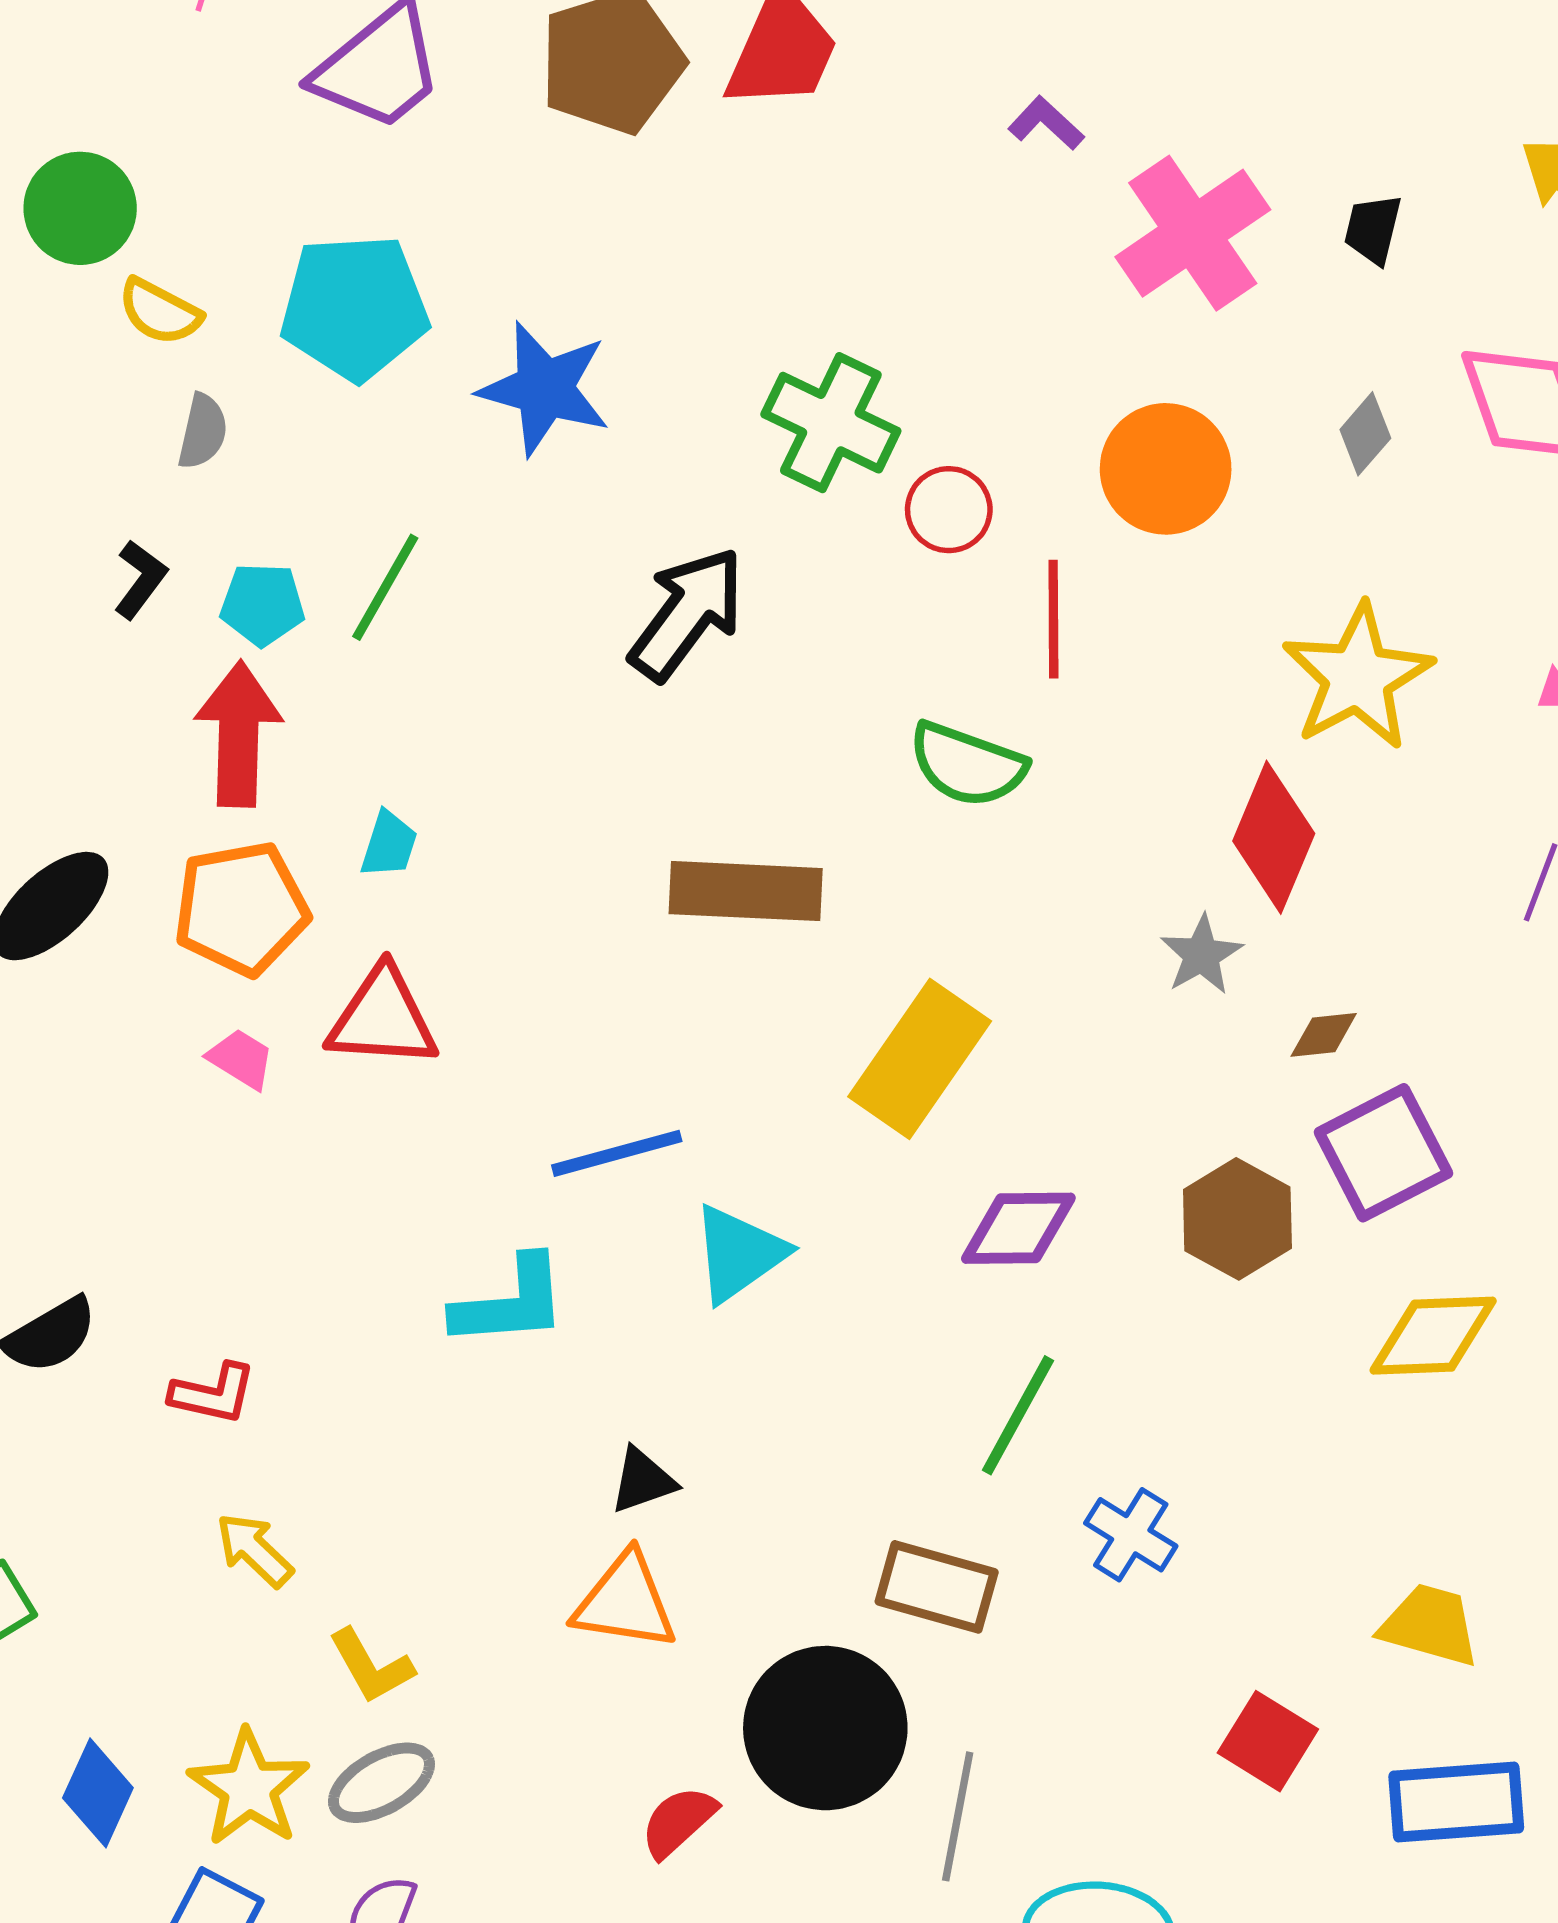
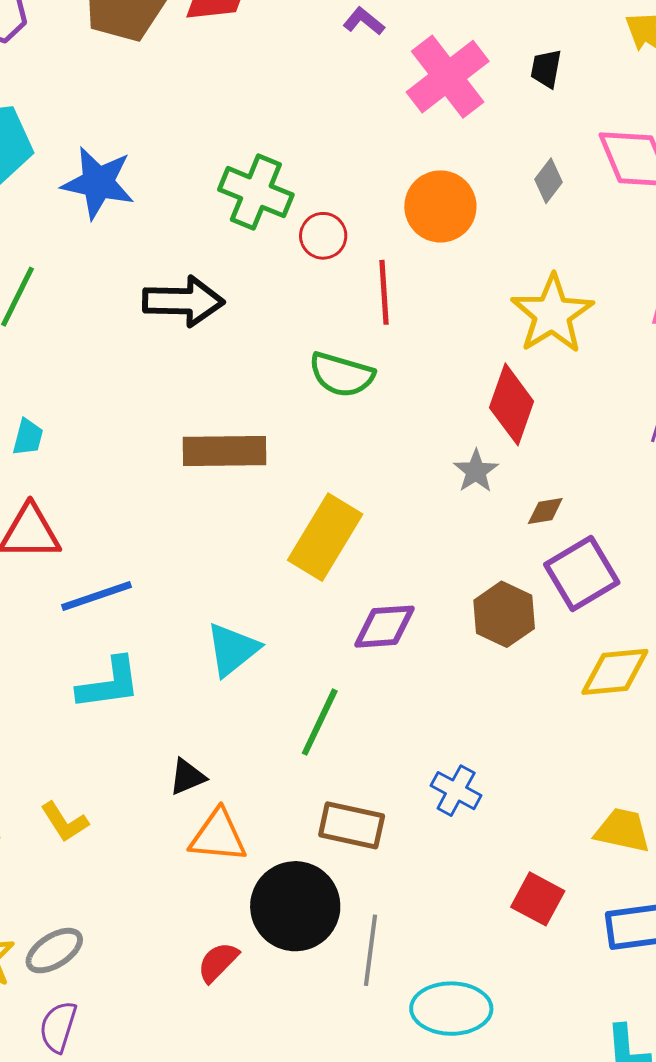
black arrow: (687, 614) -> (183, 301), turned 58
blue line: (617, 1153) -> (97, 596), moved
green line: (1018, 1415) -> (320, 722), moved
orange triangle: (625, 1602) -> (218, 836), moved
yellow L-shape: (371, 1666) -> (64, 822), moved

